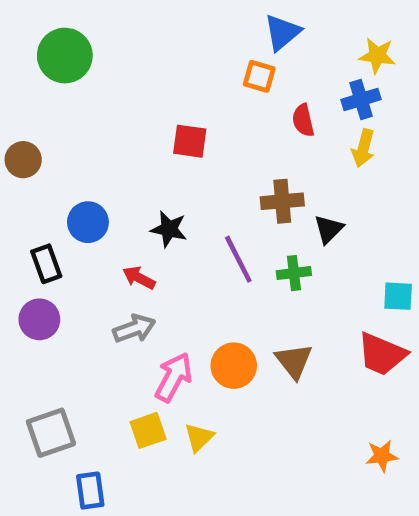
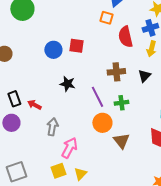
red semicircle: (303, 120) -> (125, 37), size x1.5
blue circle: (88, 222) -> (53, 50), moved
black triangle: (329, 229) -> (144, 76), moved
red arrow: (139, 278) -> (34, 105), moved
gray arrow: (134, 329) -> (52, 127), turned -60
orange circle: (234, 366) -> (102, 123), moved

